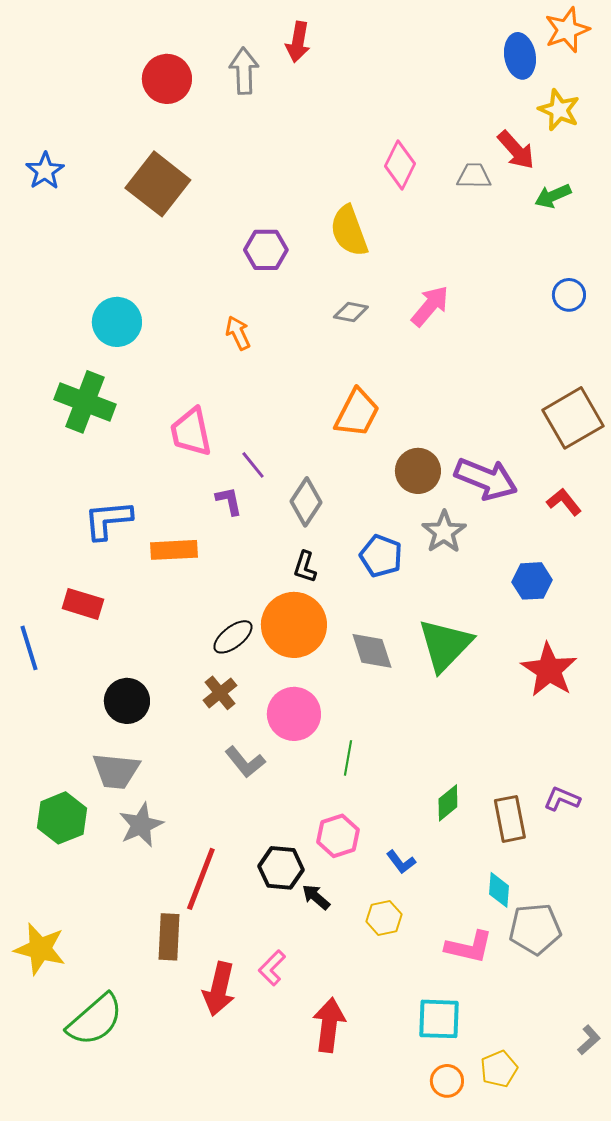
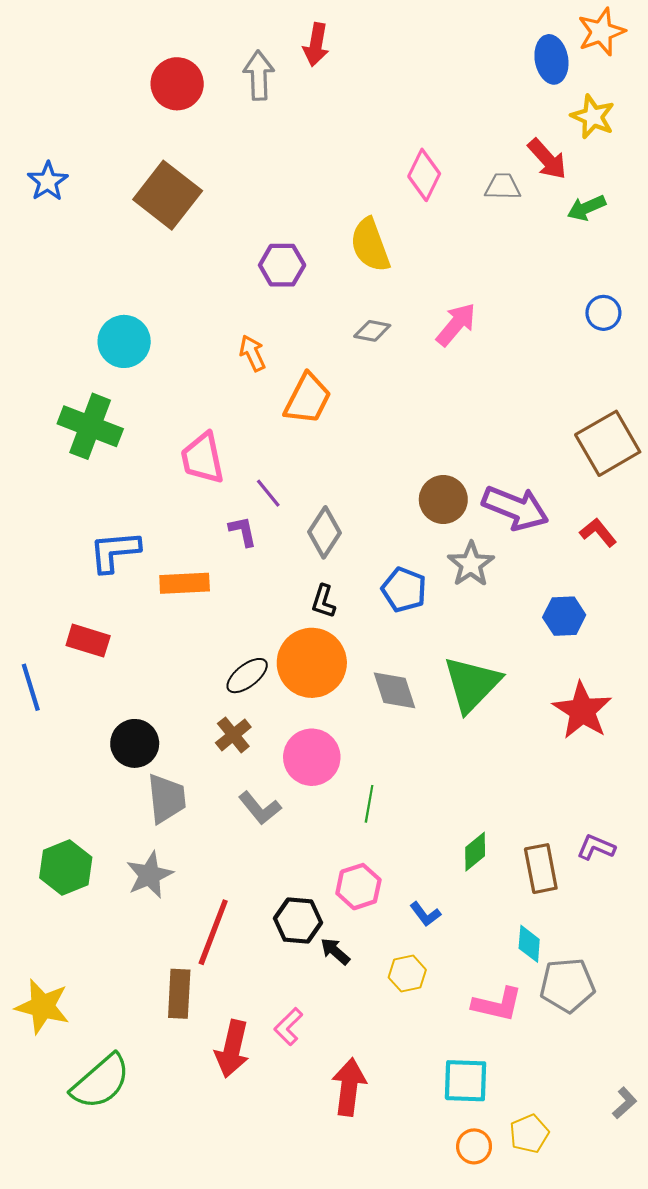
orange trapezoid: (357, 413) -> (308, 399), moved
gray trapezoid: (116, 771) -> (166, 799), moved, turned -102

